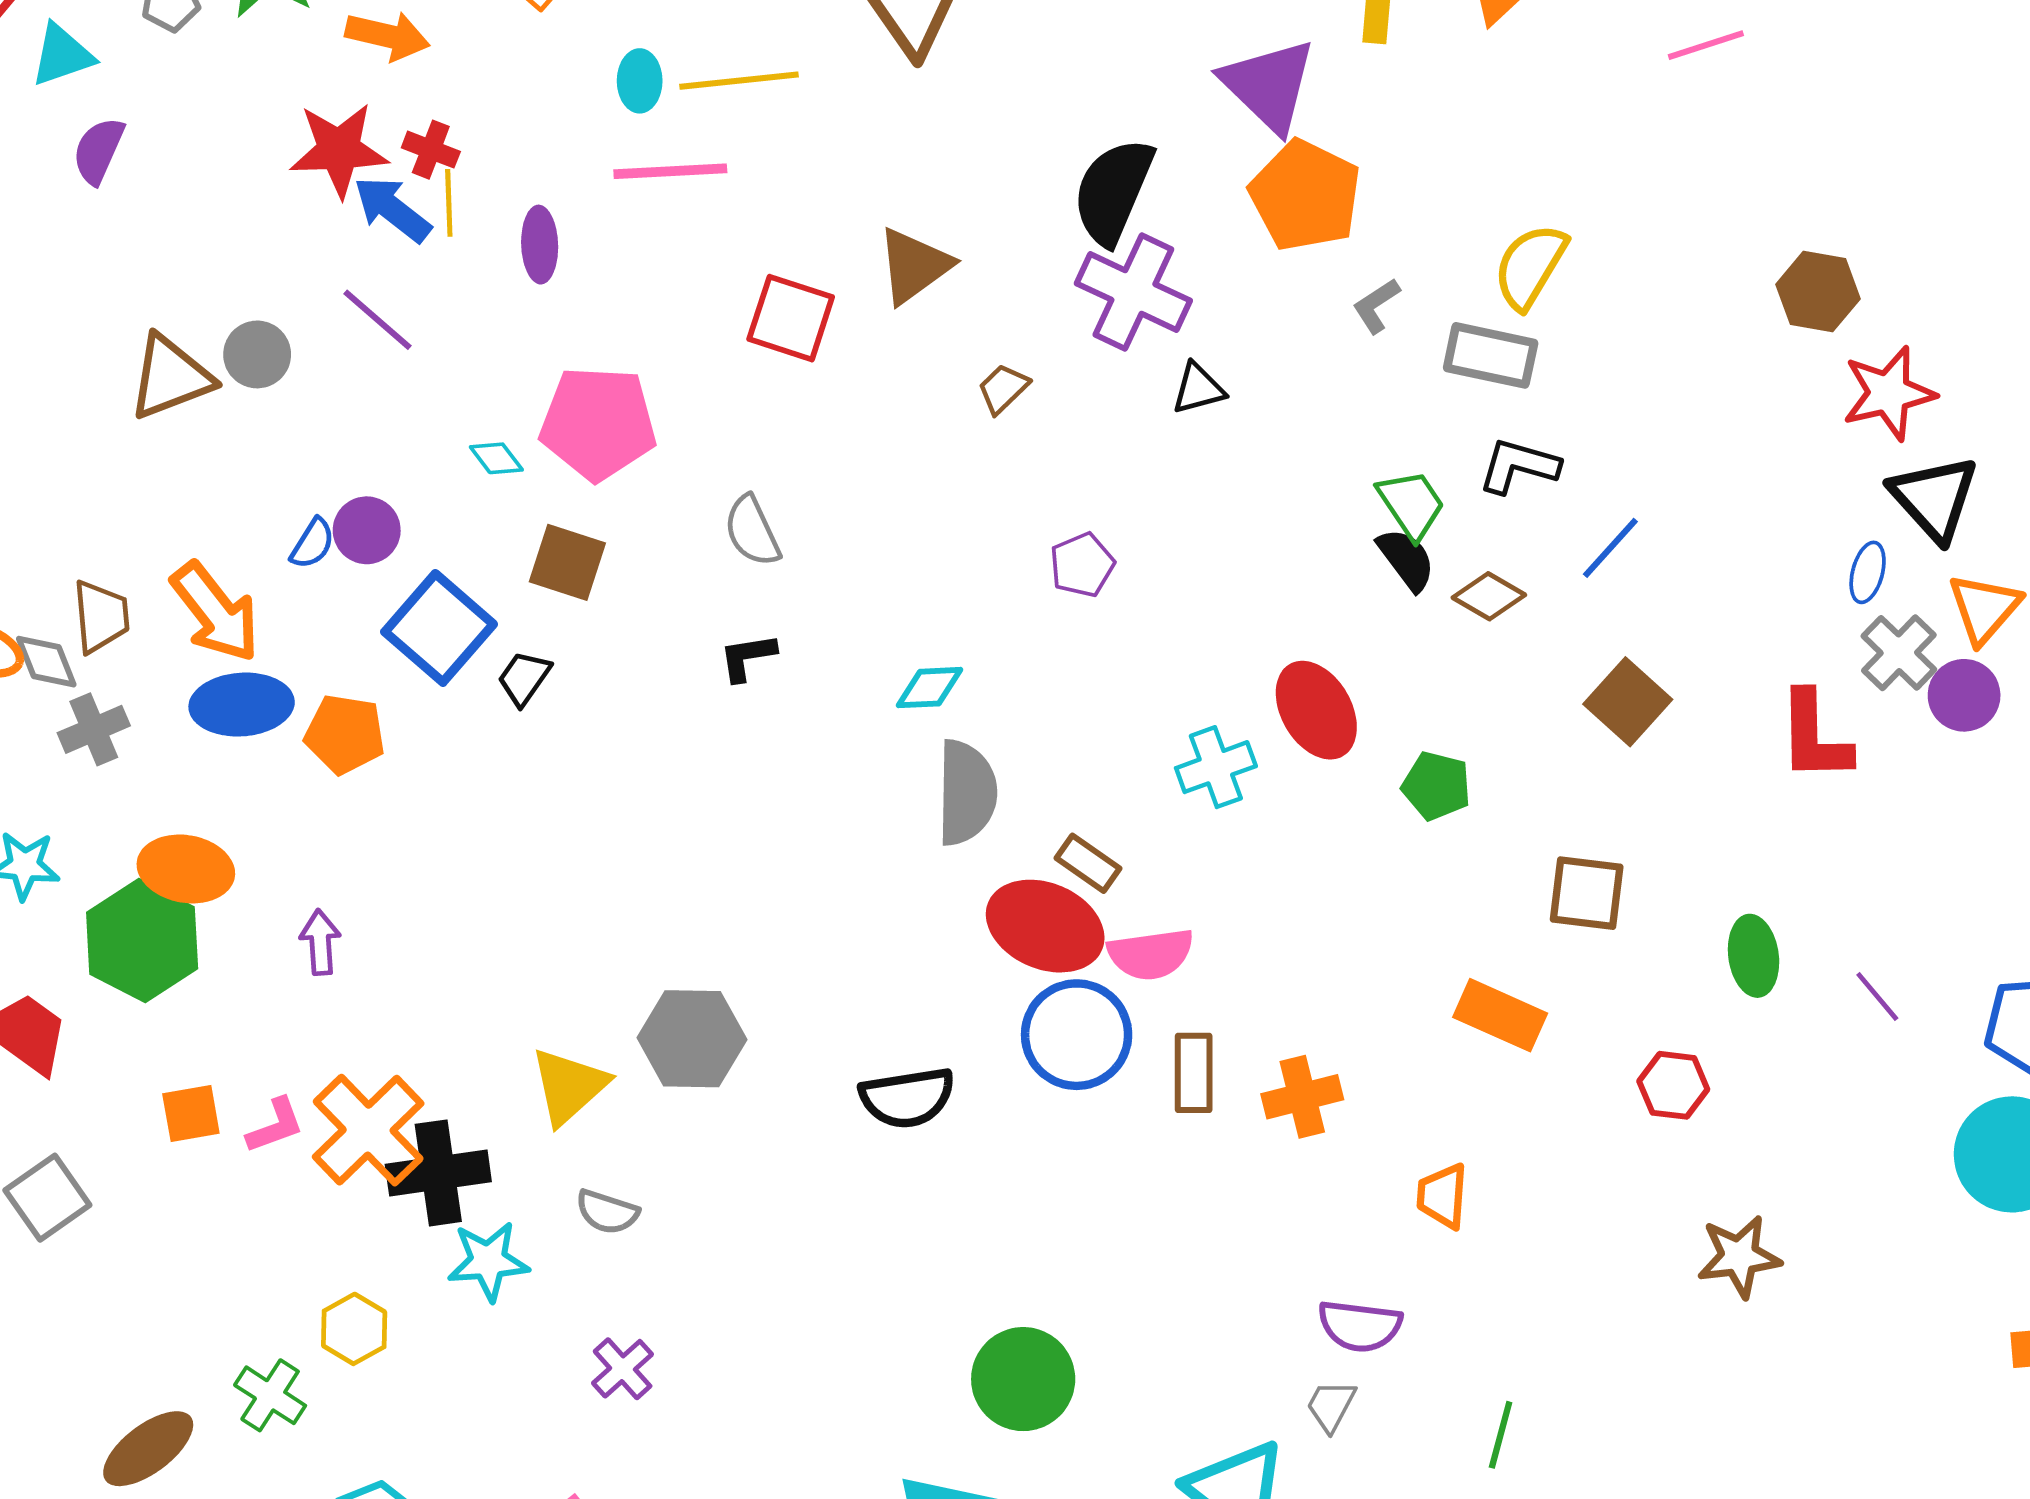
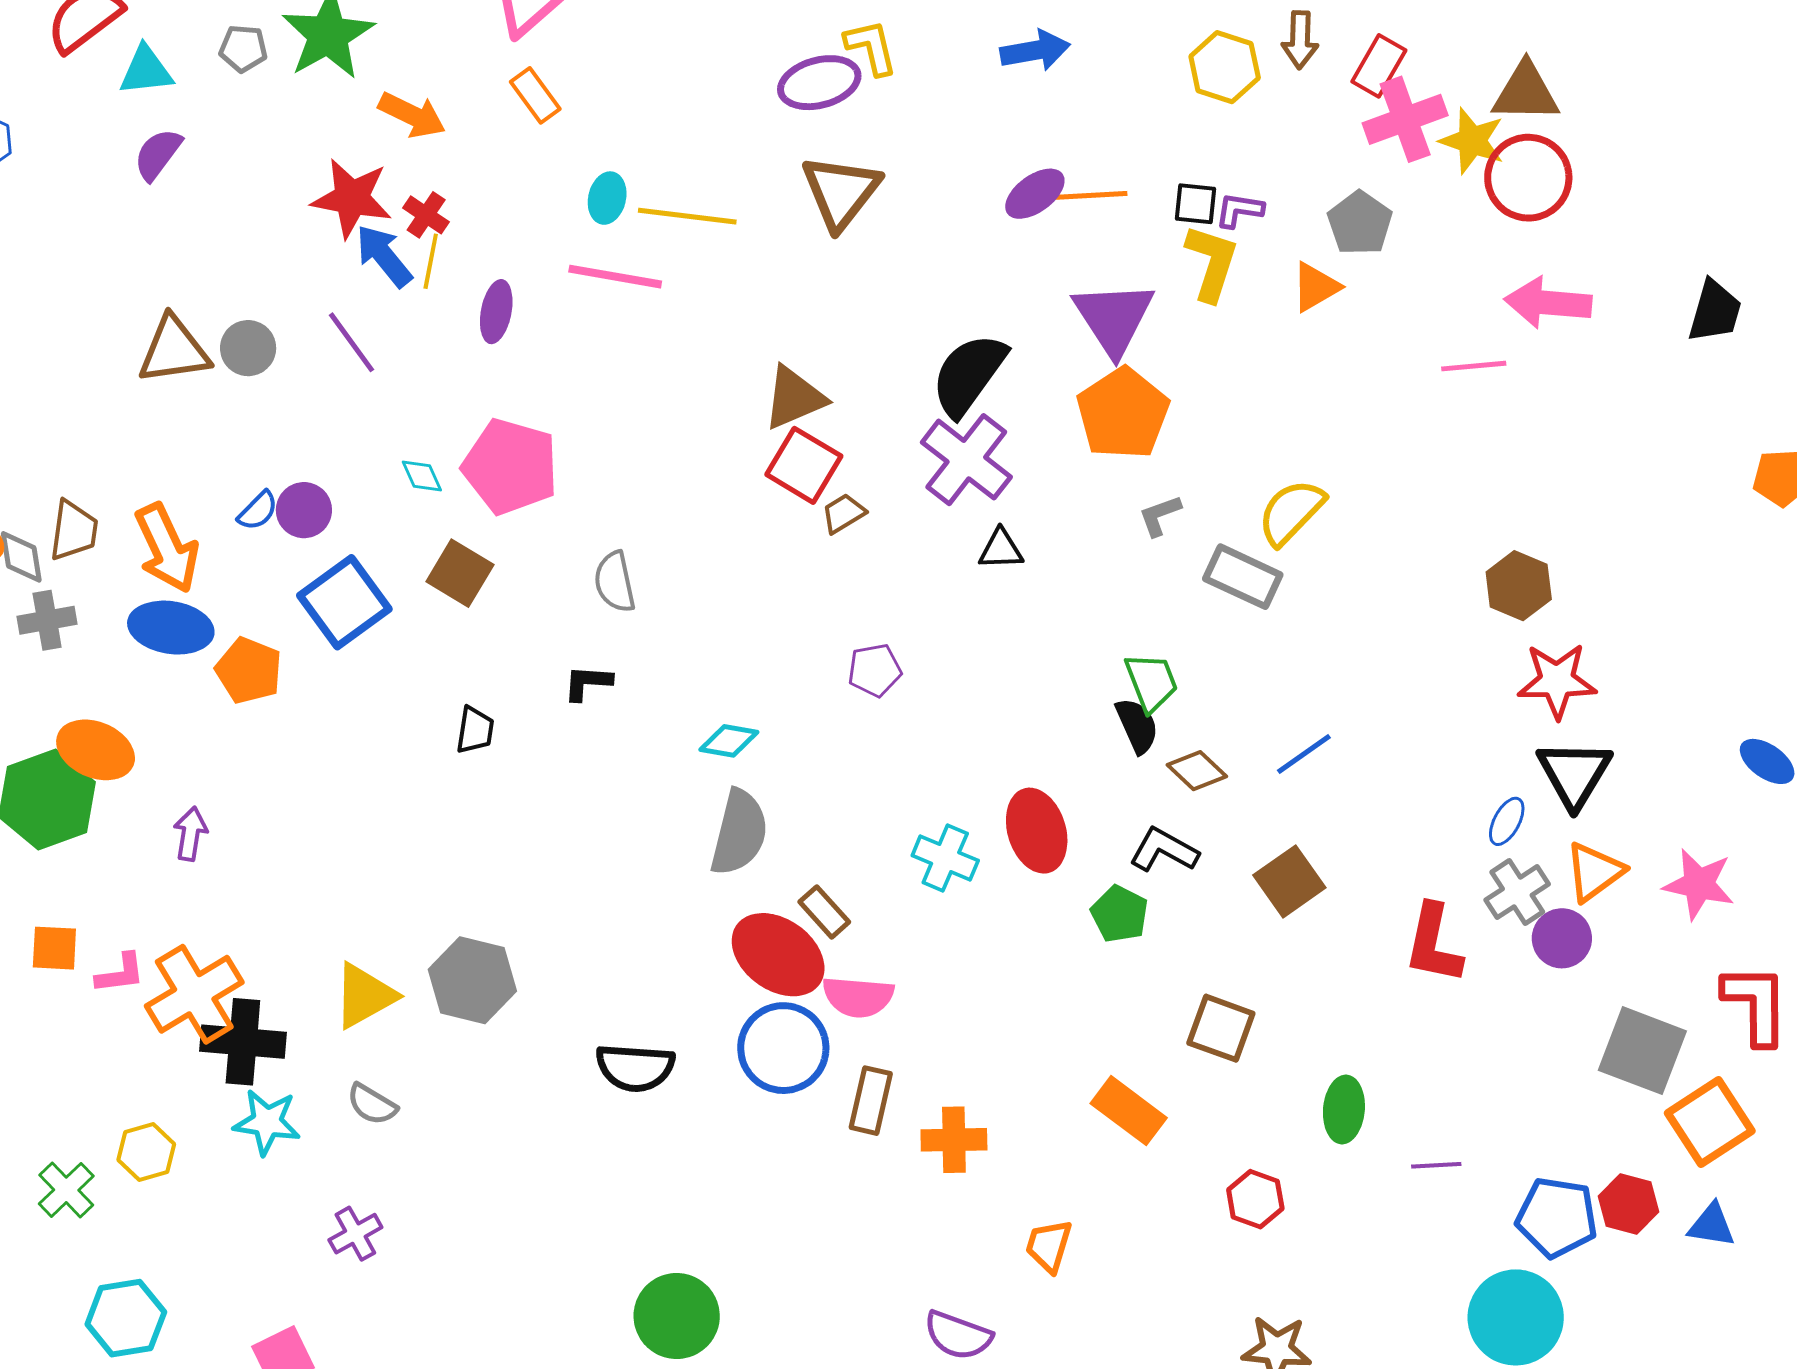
red square: (791, 318) -> (804, 465), moved
black L-shape: (1519, 466) -> (1164, 850), moved
black trapezoid: (524, 678) -> (475, 730), moved, turned 141
cyan cross: (1216, 767) -> (945, 858), turned 30
purple line: (1877, 997) -> (1436, 1165), turned -66

